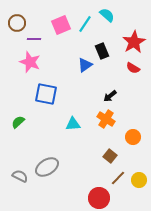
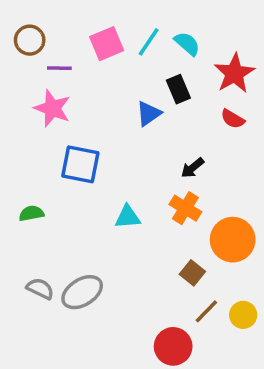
cyan semicircle: (107, 15) -> (187, 44), moved
green semicircle: (18, 122) -> (31, 213), turned 32
orange circle: (133, 137) -> (233, 240), size x1.6
gray semicircle: (20, 176) -> (40, 289), moved

